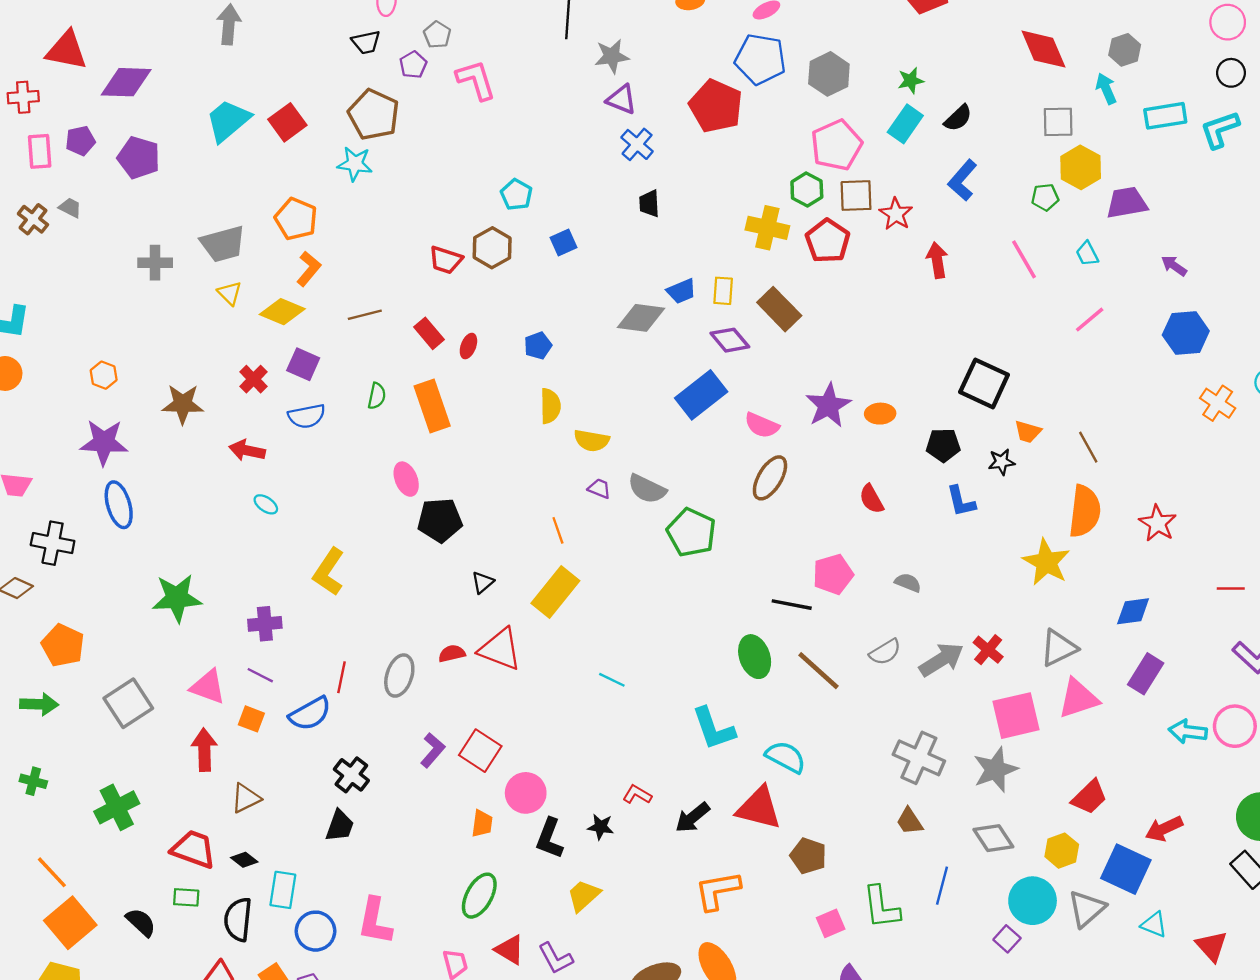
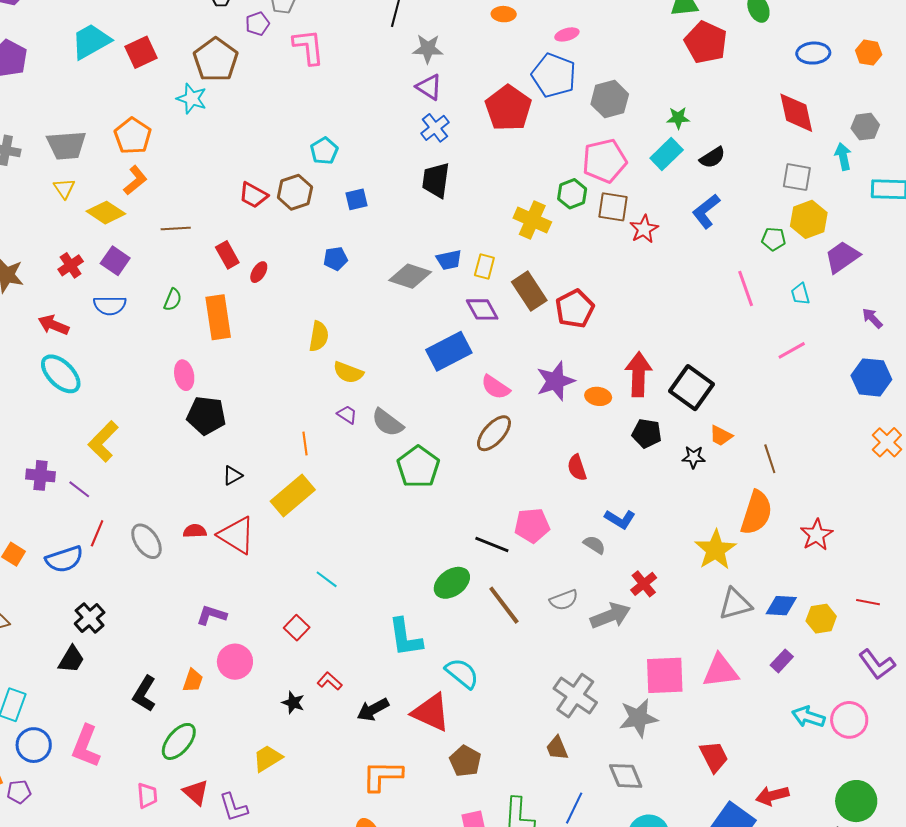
purple trapezoid: (1127, 203) -> (842, 257), turned -36
black trapezoid: (649, 204) -> (436, 180), size x1.5
red pentagon: (828, 241) -> (575, 309), moved
red arrow: (937, 260) -> (639, 374), moved, size x1.4
blue pentagon: (538, 346) -> (336, 259), moved
blue L-shape: (961, 501) -> (620, 519), moved, turned -56
cyan ellipse: (266, 504) -> (61, 374), size x2.0
gray triangle: (1059, 648) -> (735, 604), moved
red cross: (988, 650) -> (644, 584), moved
green ellipse: (755, 657) -> (452, 583), turned 63
purple rectangle: (1146, 674) -> (782, 661), size x0.7
purple line: (260, 675) -> (79, 489), moved
gray ellipse: (399, 676) -> (147, 541), turned -63
purple L-shape: (433, 750) -> (211, 615), moved, turned -124
red square: (480, 751) -> (297, 628), moved, size x0.7
red trapezoid: (1089, 797) -> (714, 757), turned -84
black L-shape: (549, 838) -> (144, 694), moved
yellow hexagon: (1062, 851) -> (821, 619), moved

